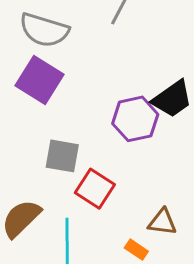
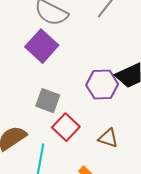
brown triangle: (162, 222) -> (108, 138), moved

